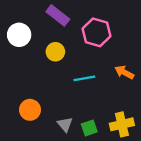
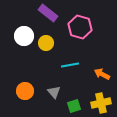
white circle: (19, 35) -> (24, 36), moved
orange arrow: (124, 72) -> (102, 74), moved
gray triangle: (65, 124) -> (54, 92), moved

